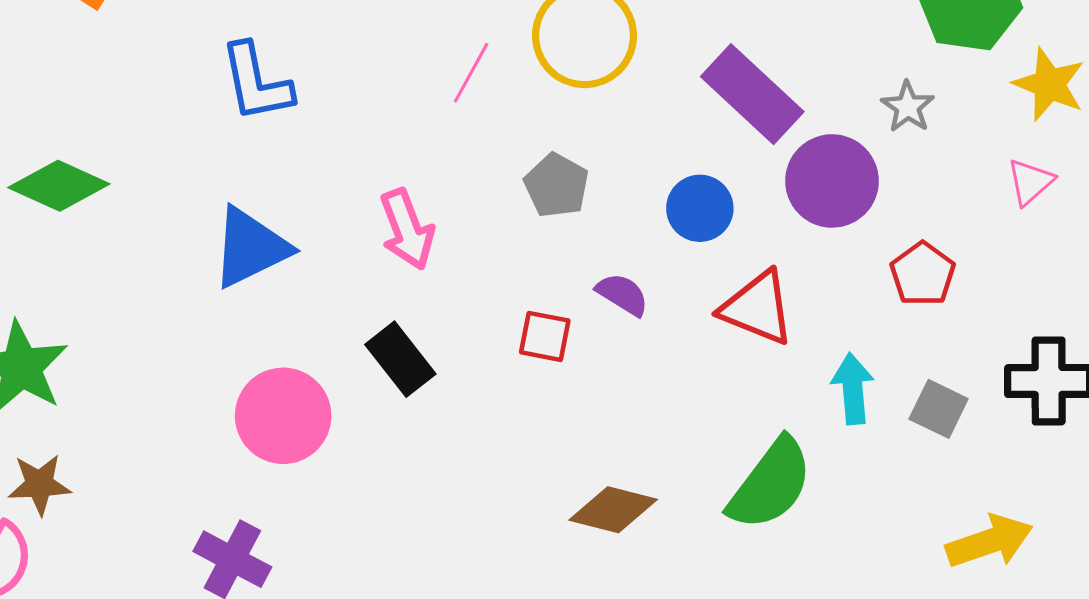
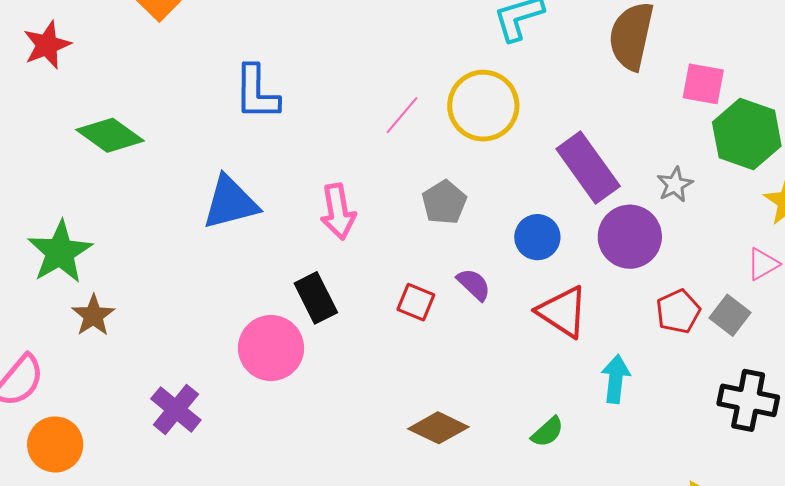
gray star: (908, 107) -> (675, 185), moved
gray square: (939, 409) -> (730, 315), moved
pink circle: (283, 416) -> (271, 348), moved
brown star: (39, 484) -> (93, 315), moved, turned 30
green semicircle: (770, 484) -> (547, 432), size x0.5

